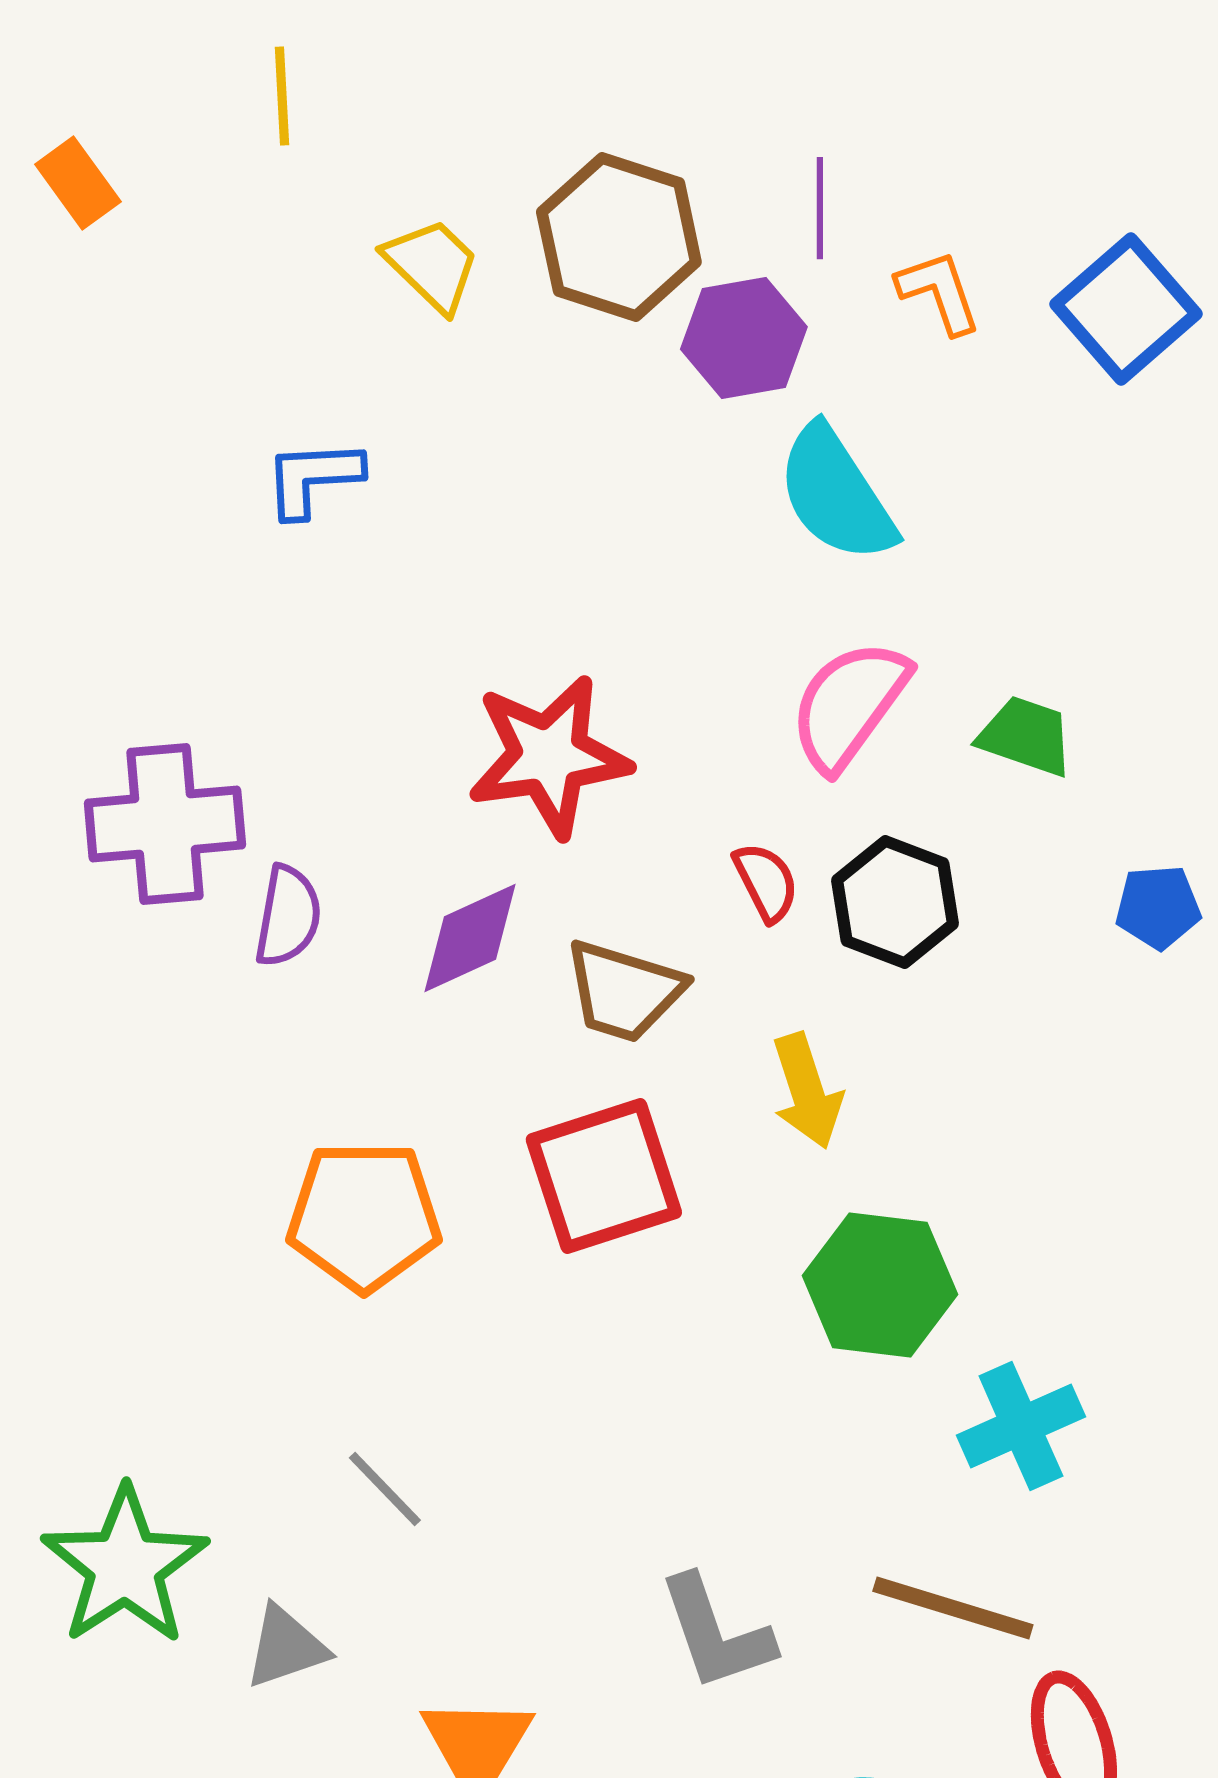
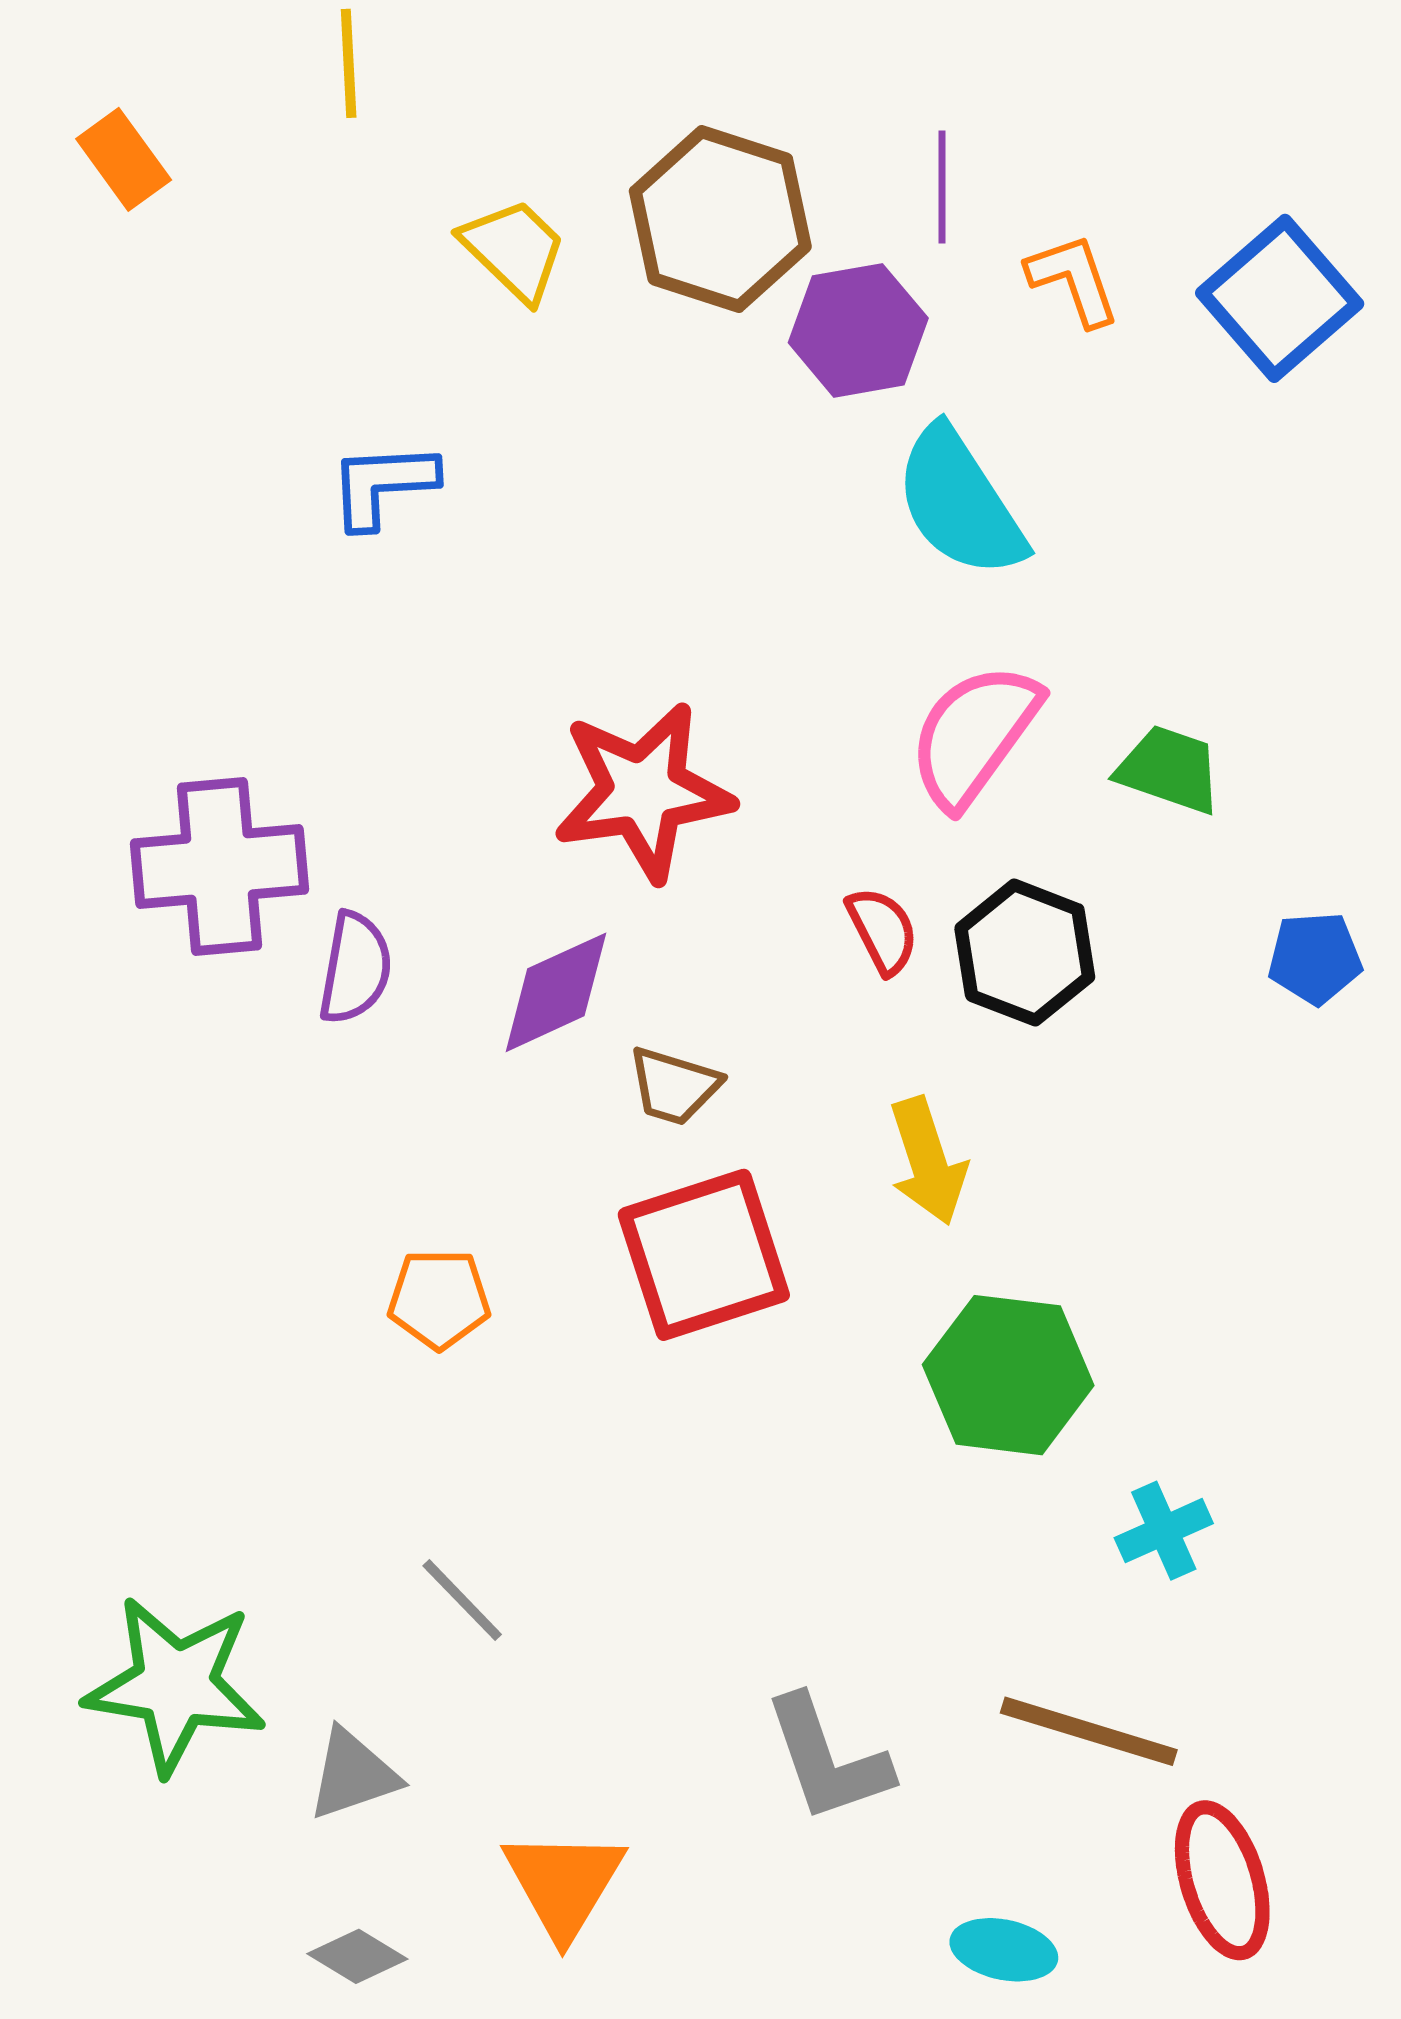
brown trapezoid: (624, 991) -> (674, 1086), moved, size x0.7
orange pentagon: (364, 1216) -> (439, 1299), size x0.6
cyan cross: (1021, 1426) -> (1164, 1531), size x0.7
green star: (125, 1566) -> (175, 1685), turned -30

